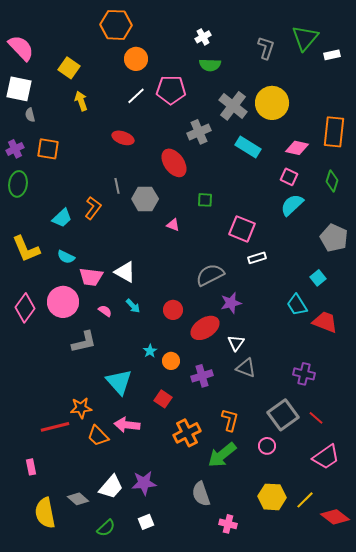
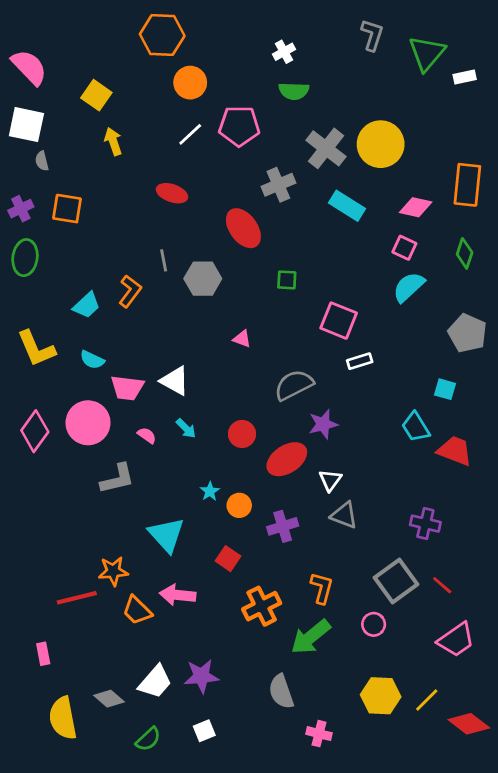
gray L-shape: (266, 48) -> (372, 35), moved
pink triangle: (173, 225) -> (242, 339), moved
cyan square: (318, 278) -> (445, 389), turned -35

